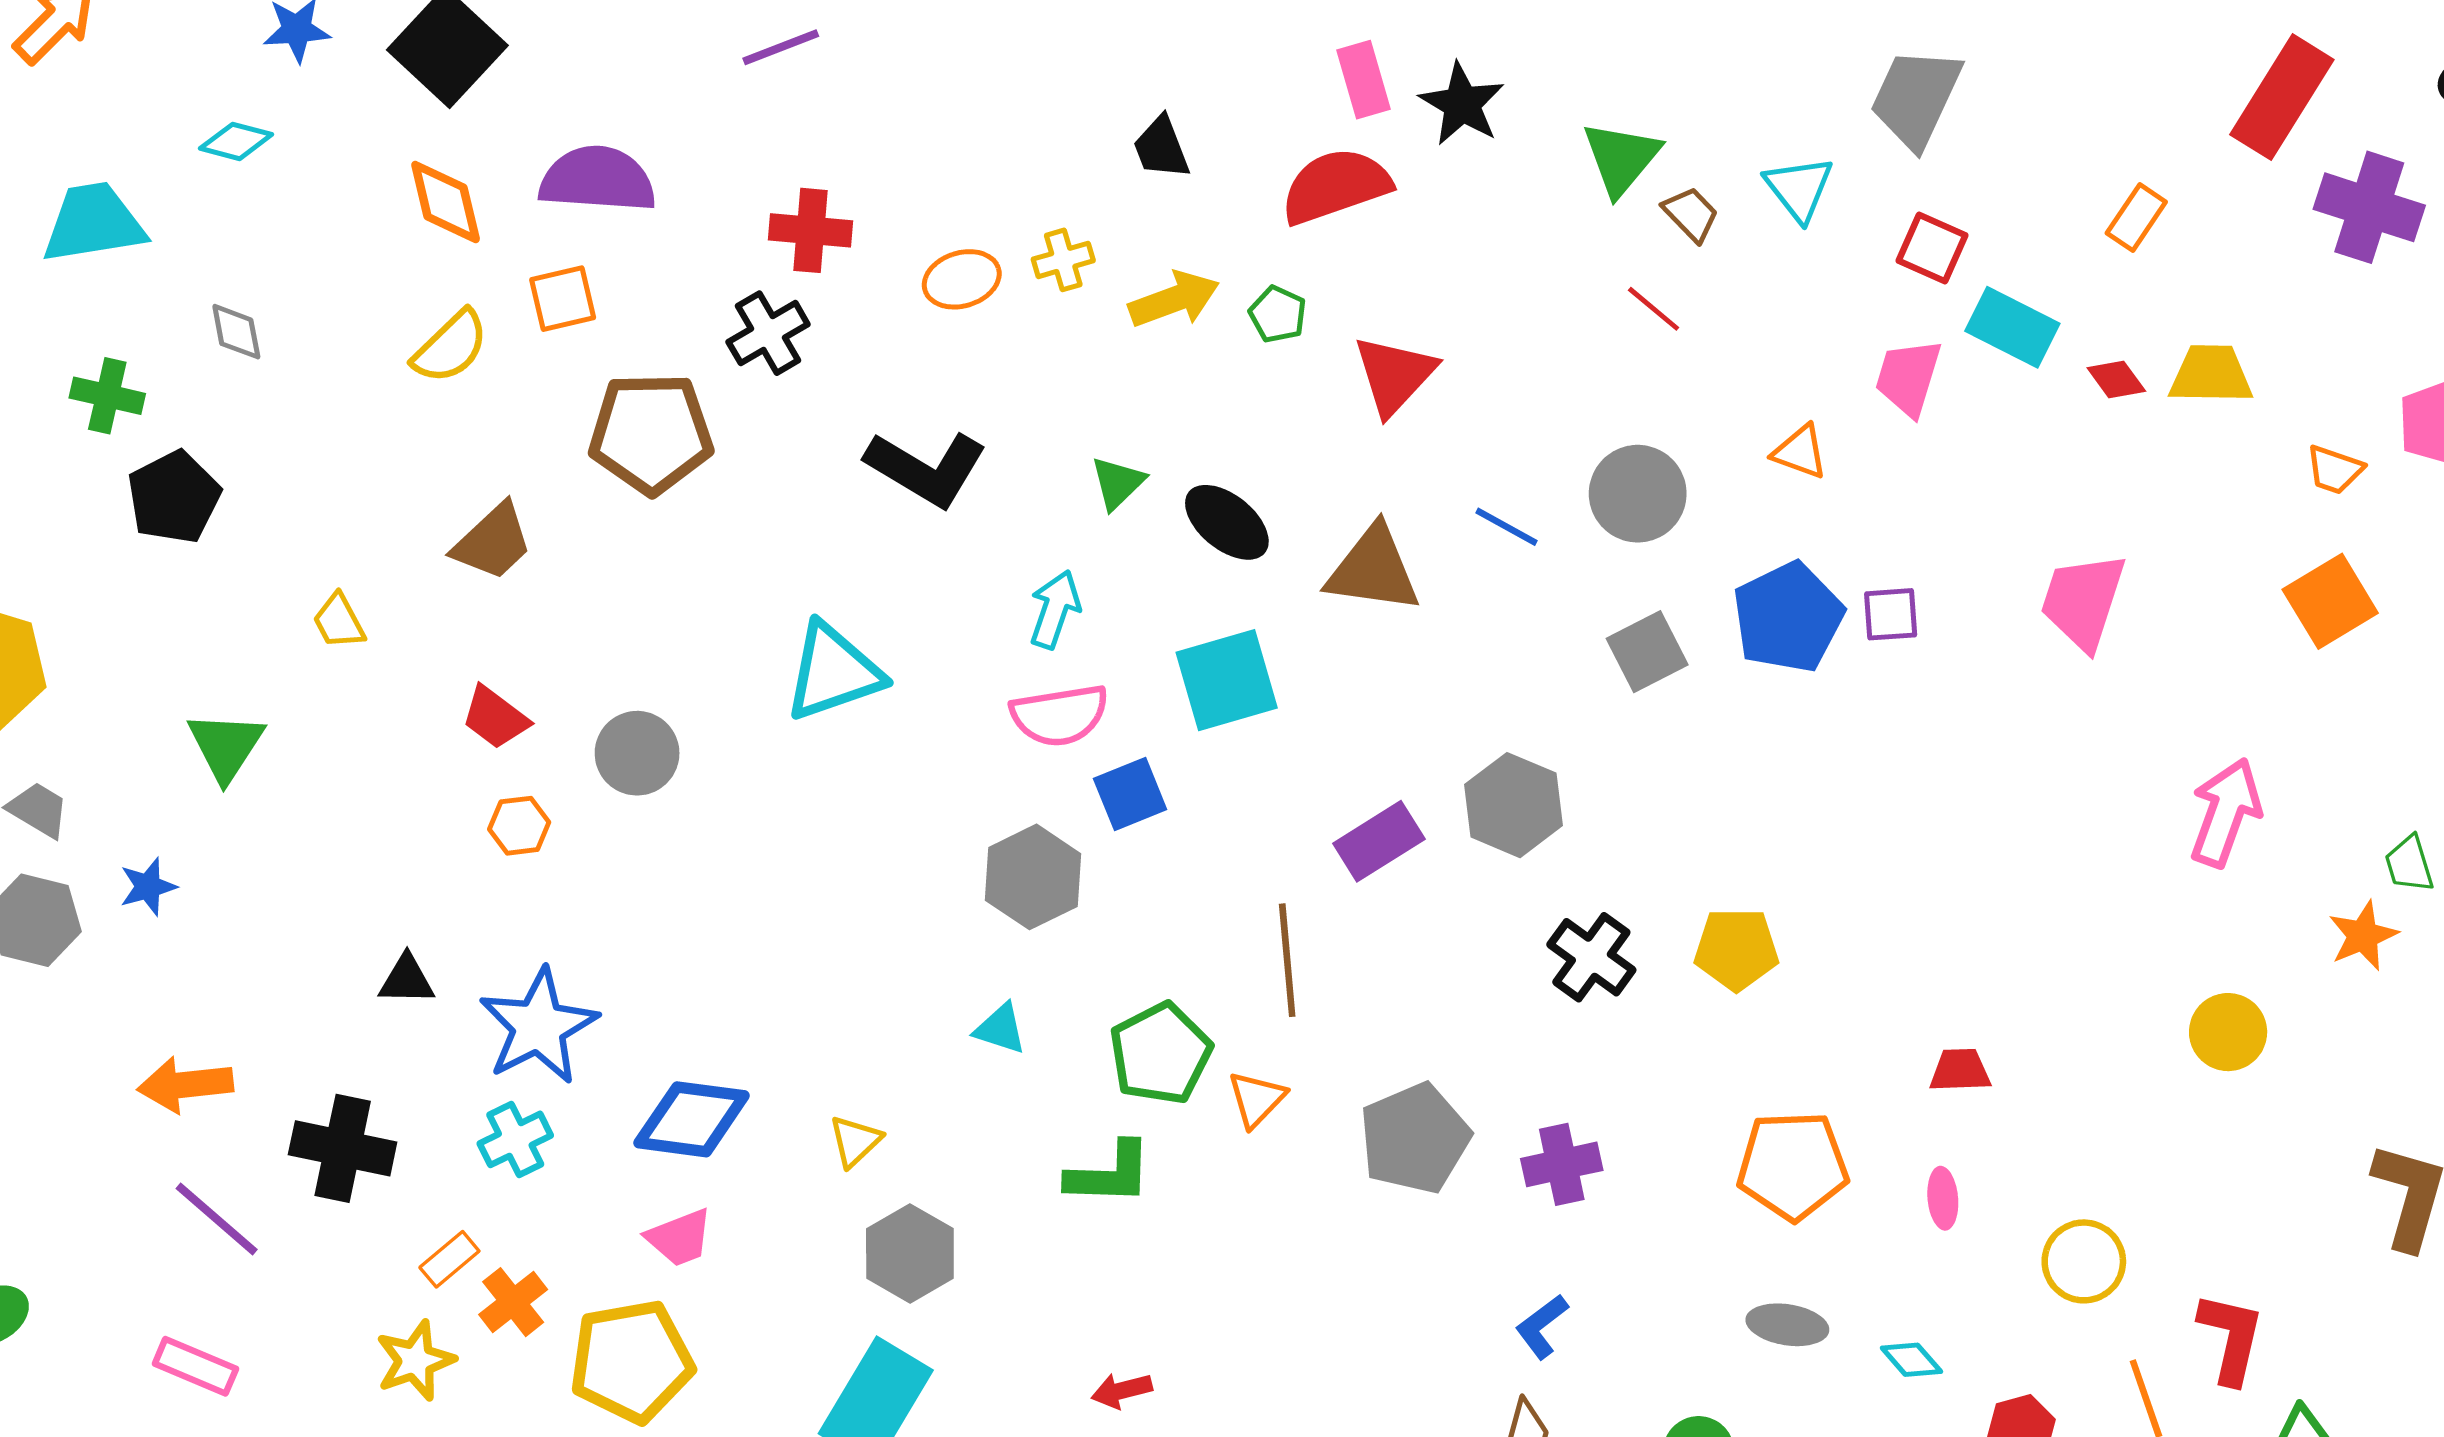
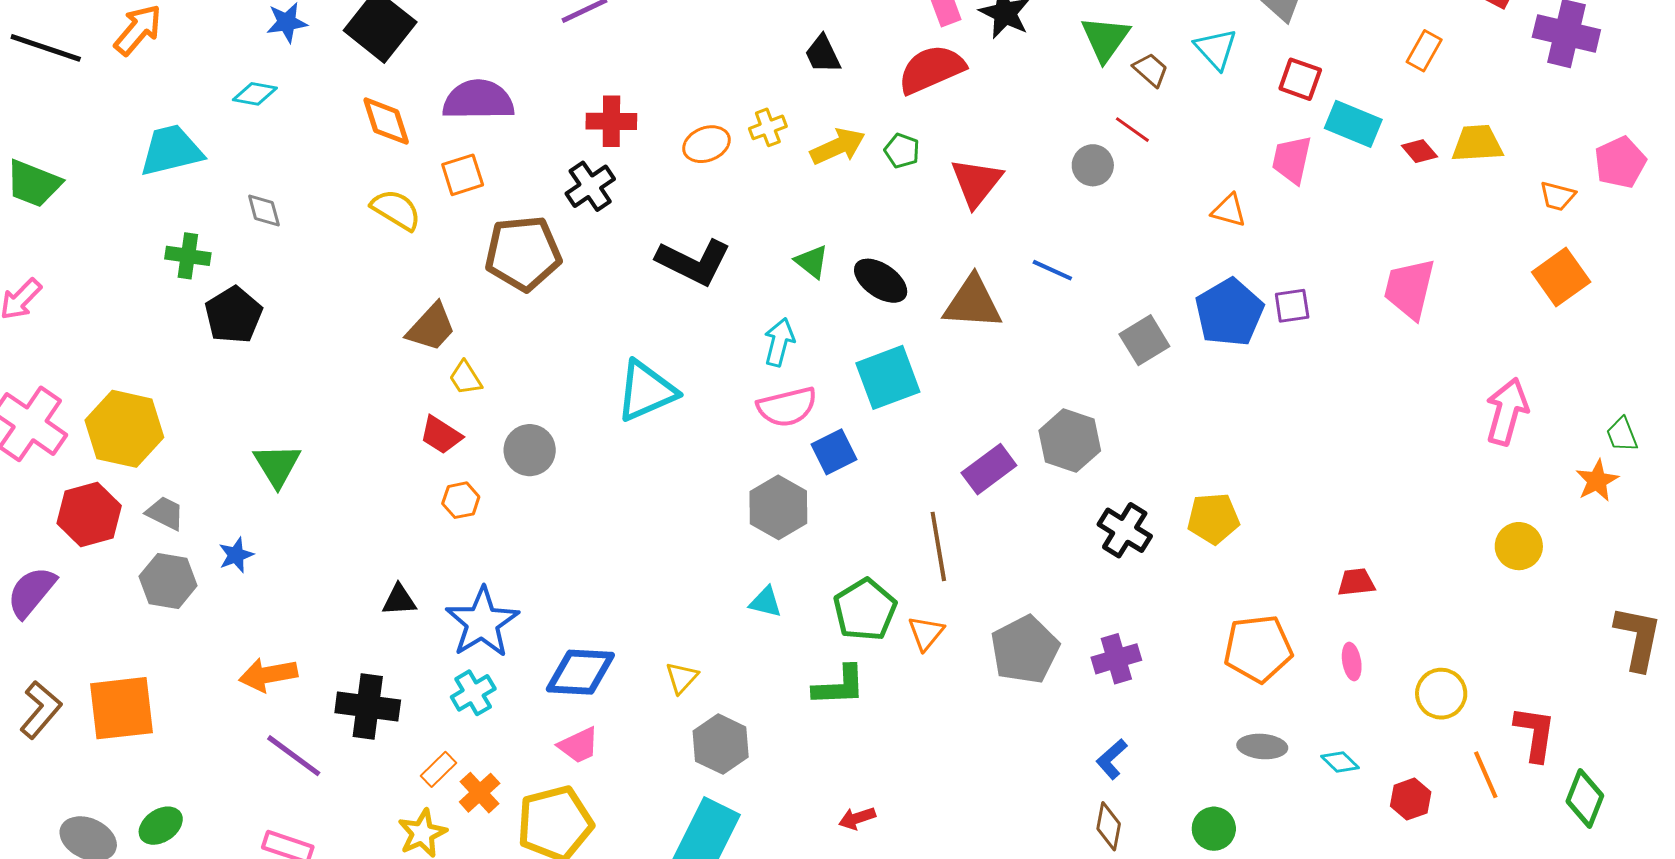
yellow semicircle: (450, 347) -> (396, 210), turned -100
green triangle: (1118, 483) -> (812, 262), turned -33
gray circle: (1638, 494) -> (1093, 165), moved, size x0.7
yellow trapezoid: (339, 621) -> (465, 378), moved

